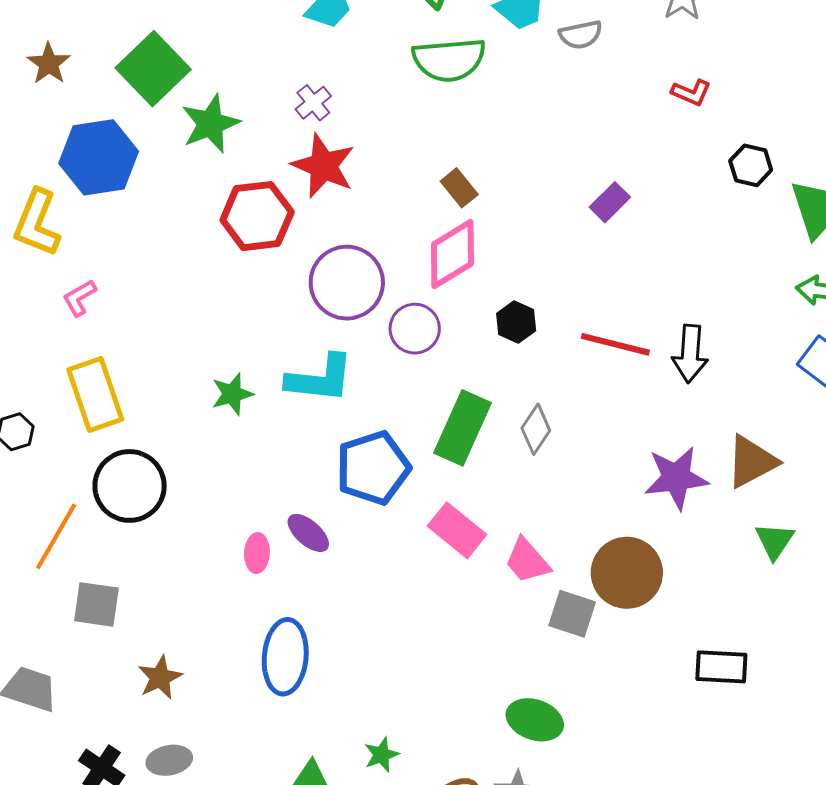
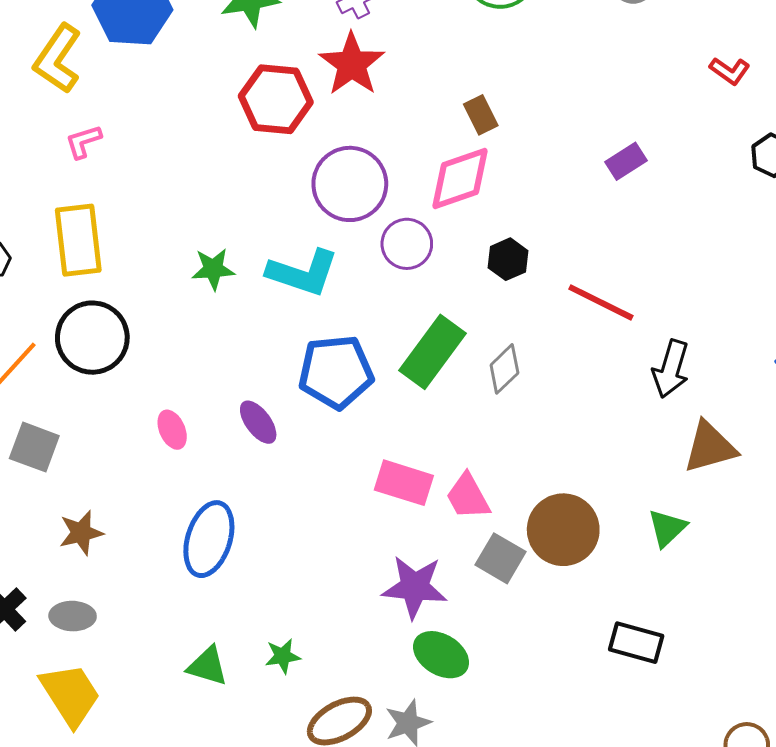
black arrow: (690, 354) -> (671, 369), moved
purple star: (676, 478) -> (415, 587), moved
pink rectangle: (457, 530) -> (404, 483), moved, turned -34
green triangle: (775, 541) -> (667, 528), moved
pink ellipse: (257, 553) -> (172, 430), moved, turned -39

